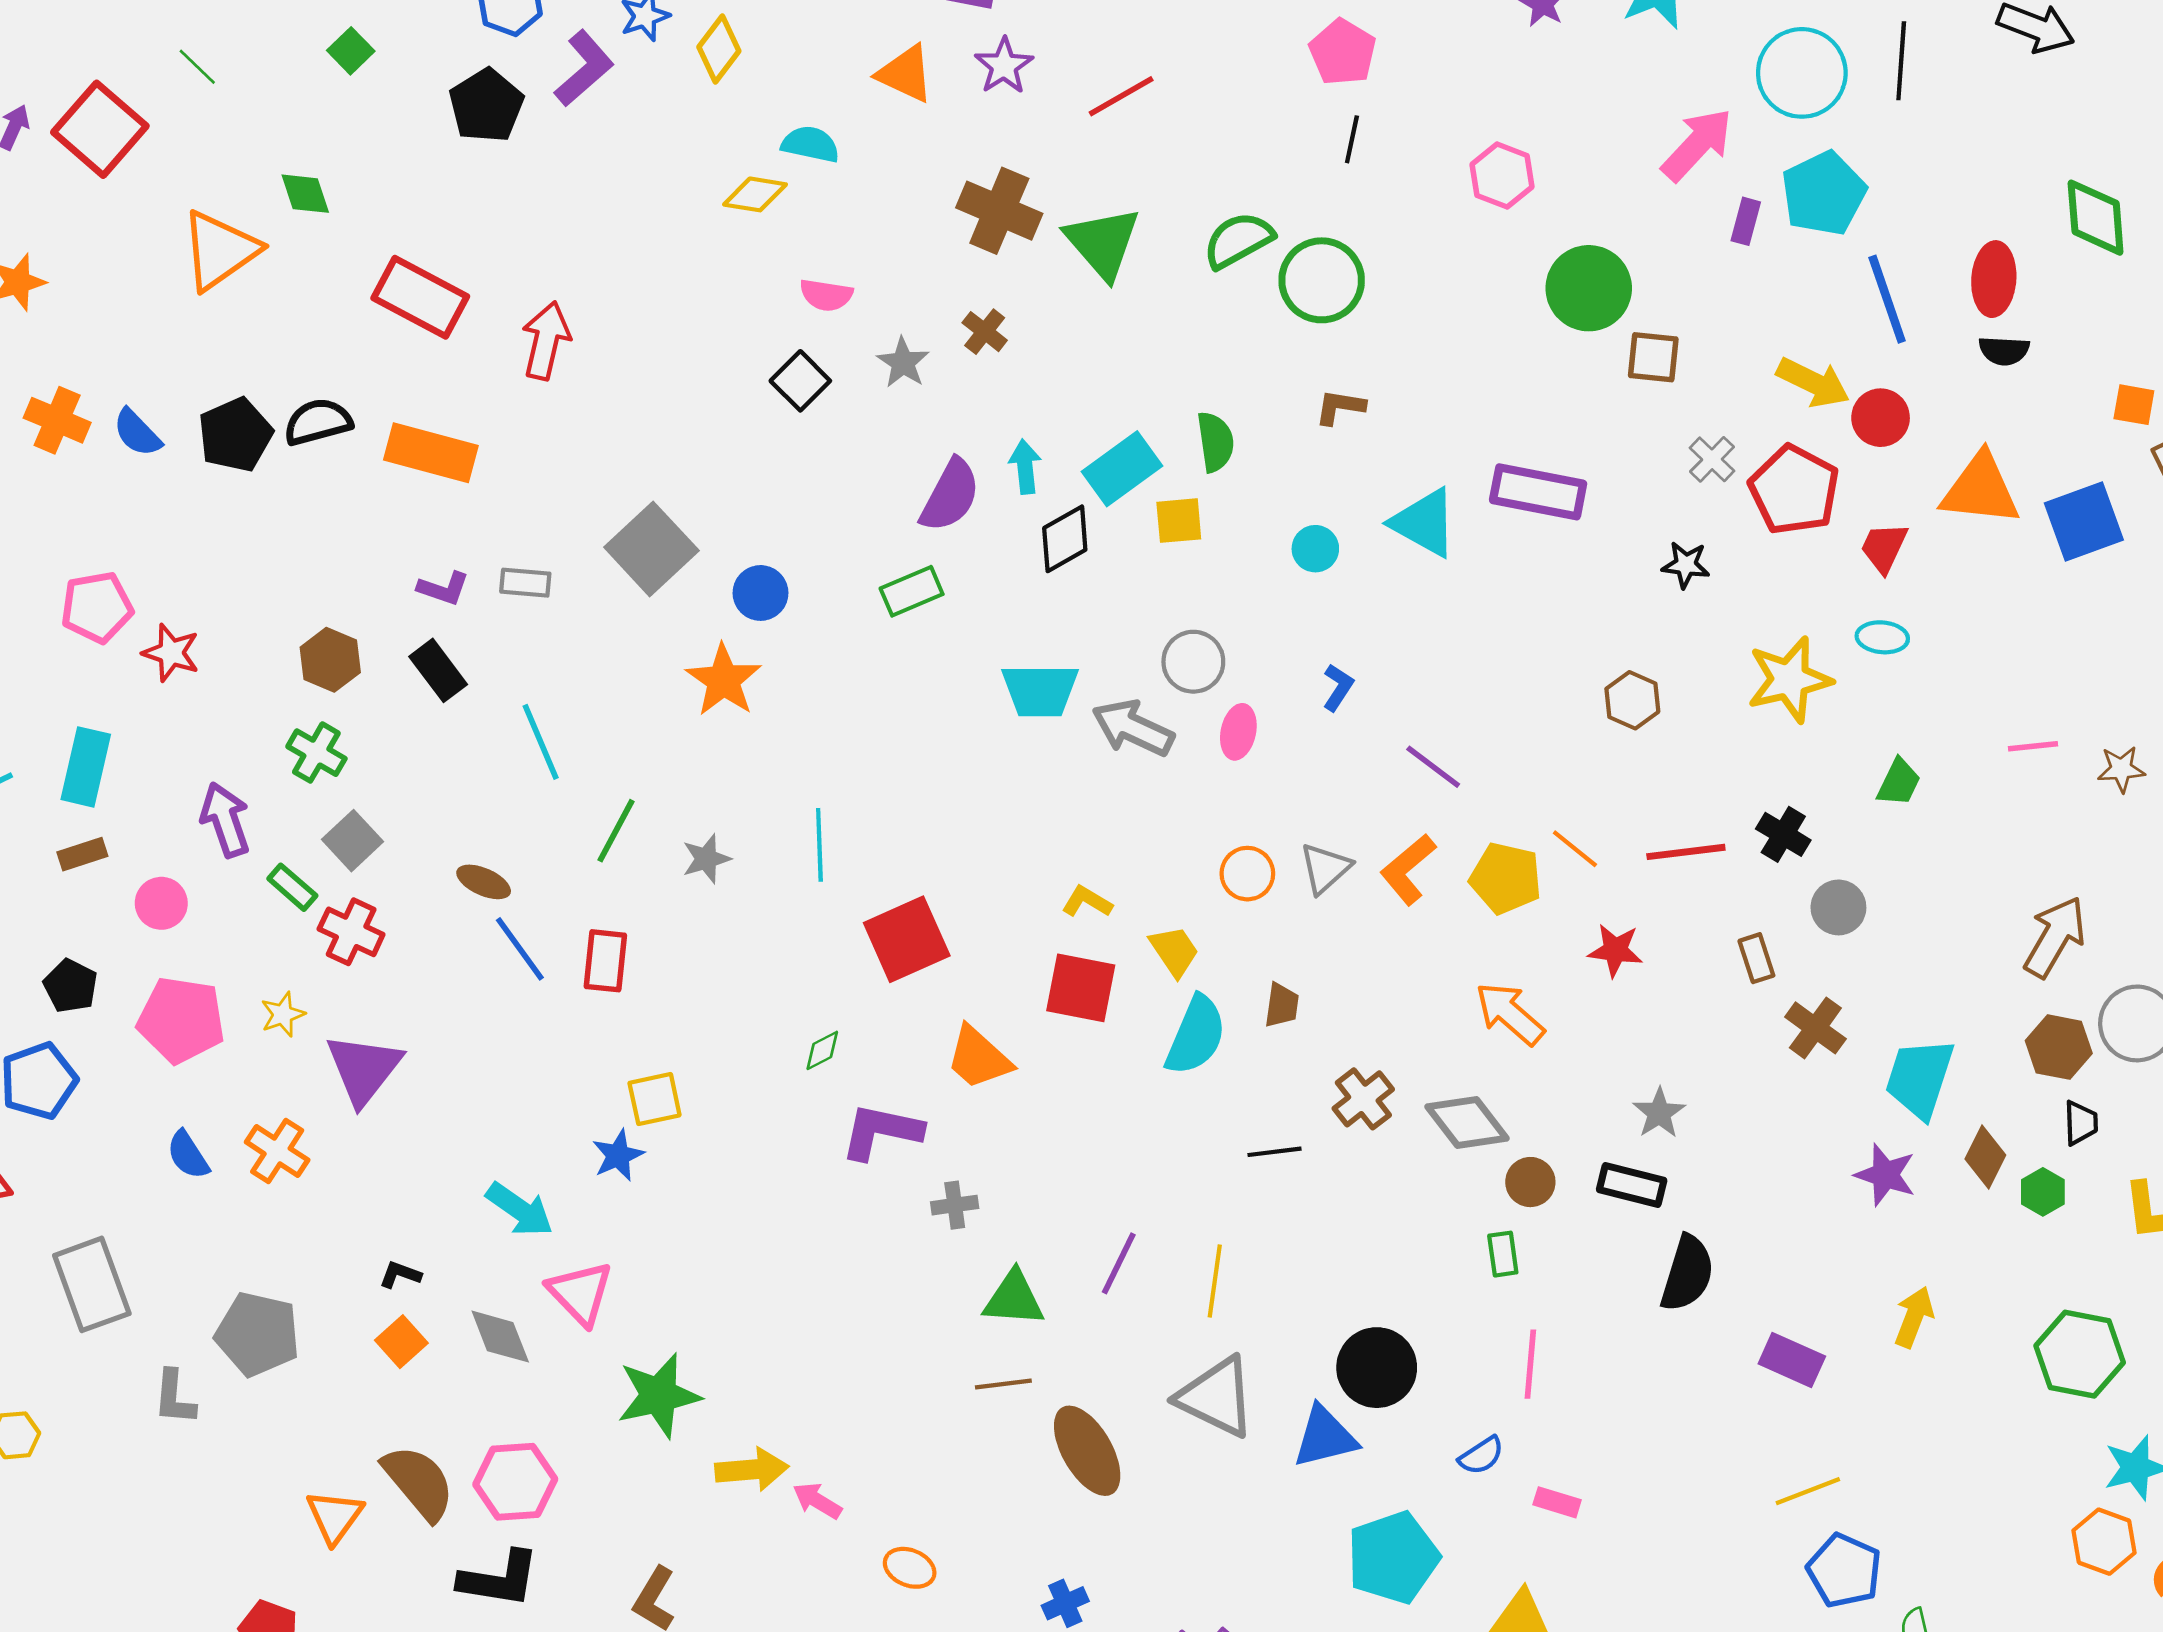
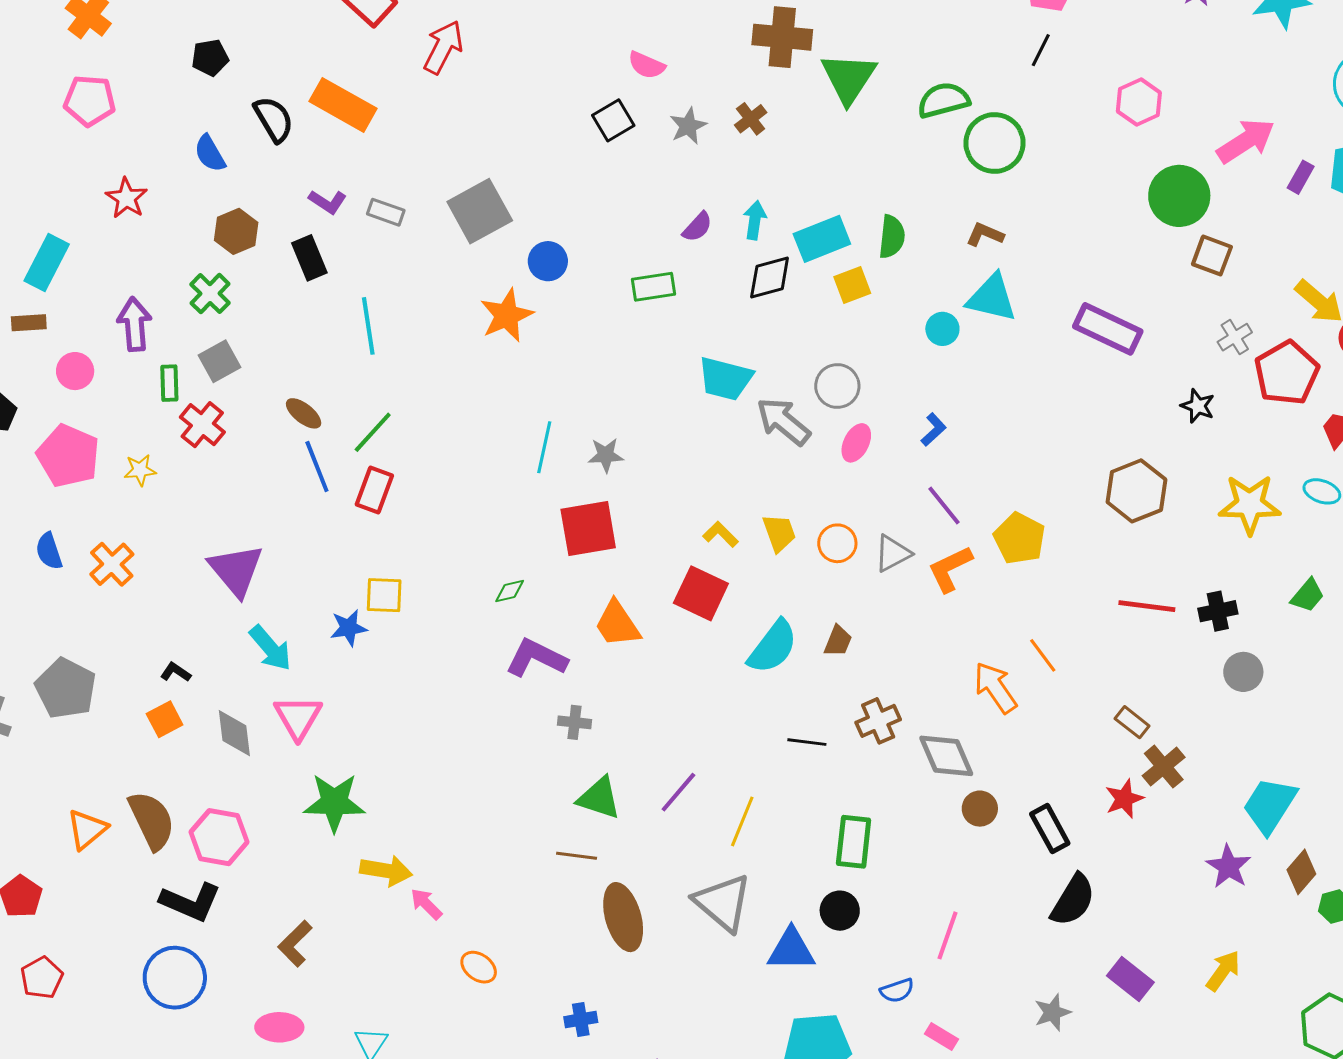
pink arrow: (1697, 145) -> (1246, 141), moved
brown cross: (999, 211) -> (782, 37), turned -32
black semicircle: (318, 422) -> (274, 119), moved, turned 60
blue semicircle: (137, 433) -> (210, 153), moved
black pentagon: (235, 435) -> (210, 58), size x0.7
purple semicircle: (950, 495) -> (697, 227), size x0.6
yellow square: (1179, 521) -> (852, 285), turned -30
cyan triangle: (1424, 523) -> (992, 298), moved, turned -30
pink pentagon: (97, 607) -> (90, 101), moved
brown hexagon: (1632, 700) -> (1136, 491), size x1.5
purple line: (1433, 767) -> (944, 506), moved
green line: (616, 831) -> (373, 432), moved
black cross: (1783, 834) -> (1218, 611), turned 33
orange line: (1575, 849) -> (1043, 655), moved
gray star: (706, 859) -> (606, 455), moved
yellow pentagon: (1506, 878) -> (1019, 538), moved
green rectangle: (292, 887) -> (169, 383), turned 33
red star: (1615, 950) -> (1124, 799), moved, turned 30
yellow trapezoid: (1174, 951) -> (779, 533), moved
brown rectangle: (1756, 958) -> (1132, 722), moved, turned -48
brown cross: (1815, 1028) -> (1164, 767), moved
purple triangle: (364, 1069) -> (236, 570), moved, turned -32
gray star: (1659, 1113) -> (1052, 1012), moved
black rectangle: (1632, 1185) -> (1050, 829), turned 33
green rectangle: (1503, 1254) -> (854, 842), moved, size x1.6
black circle: (1377, 1368) -> (840, 911), size x0.7

